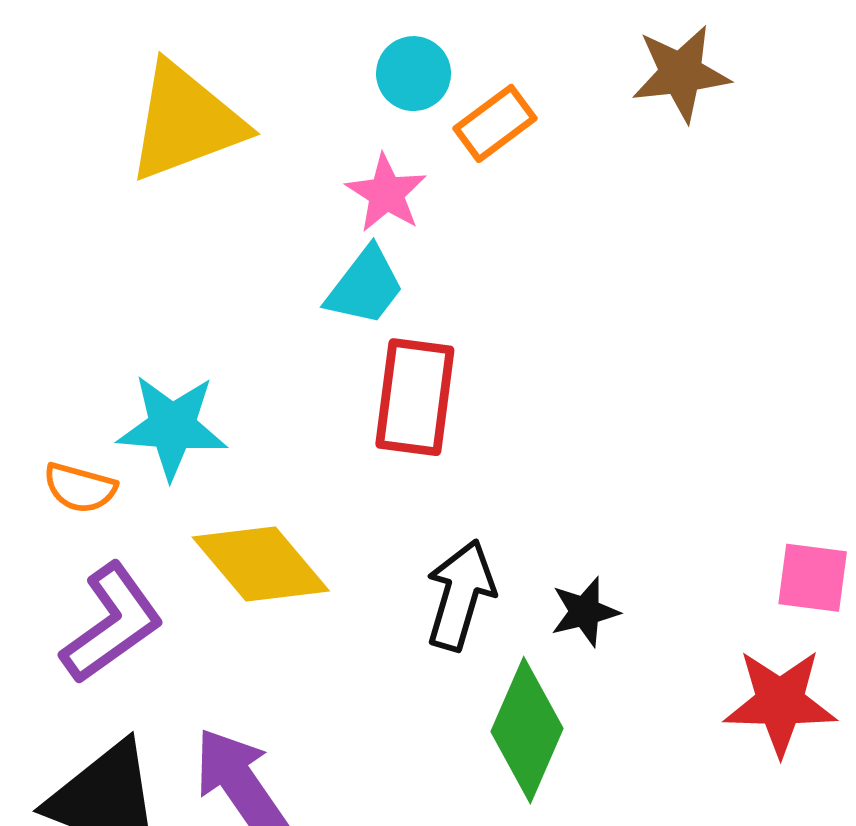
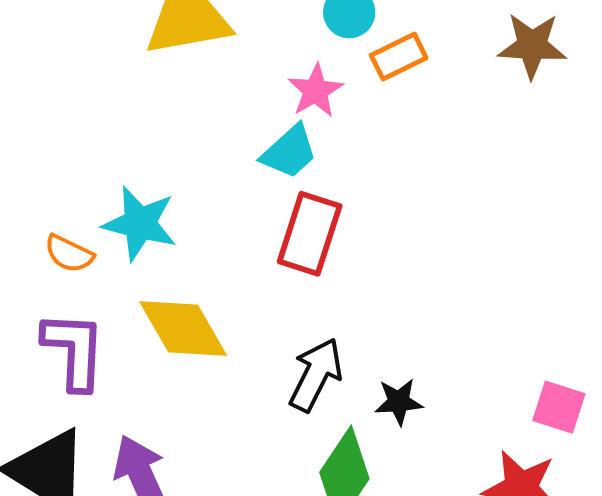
purple L-shape: (112, 623) -> (74, 350), turned -62

